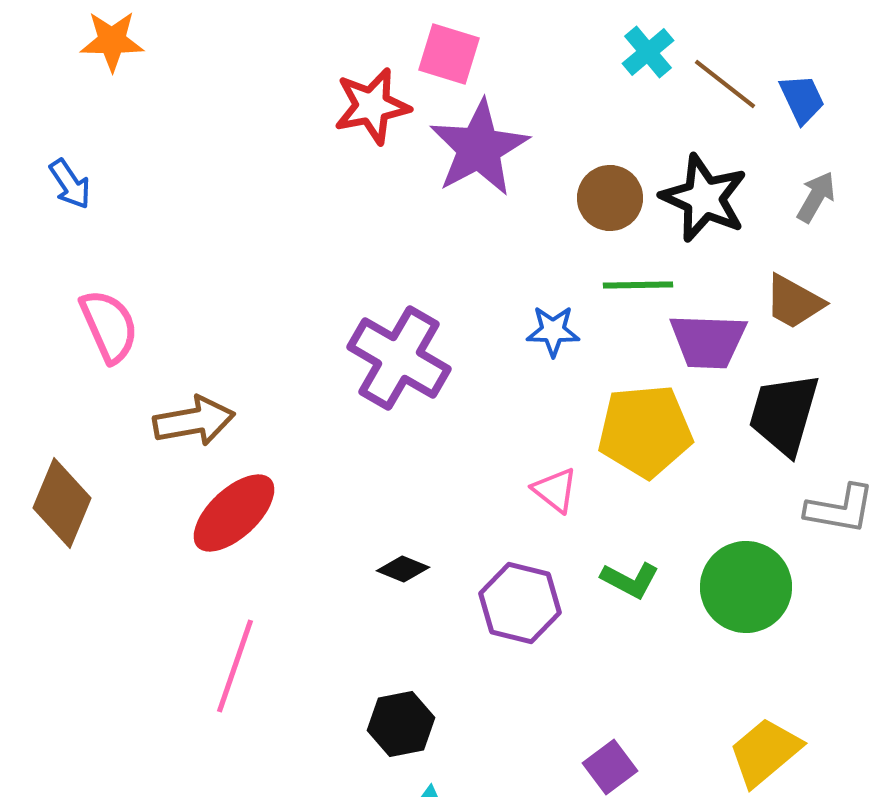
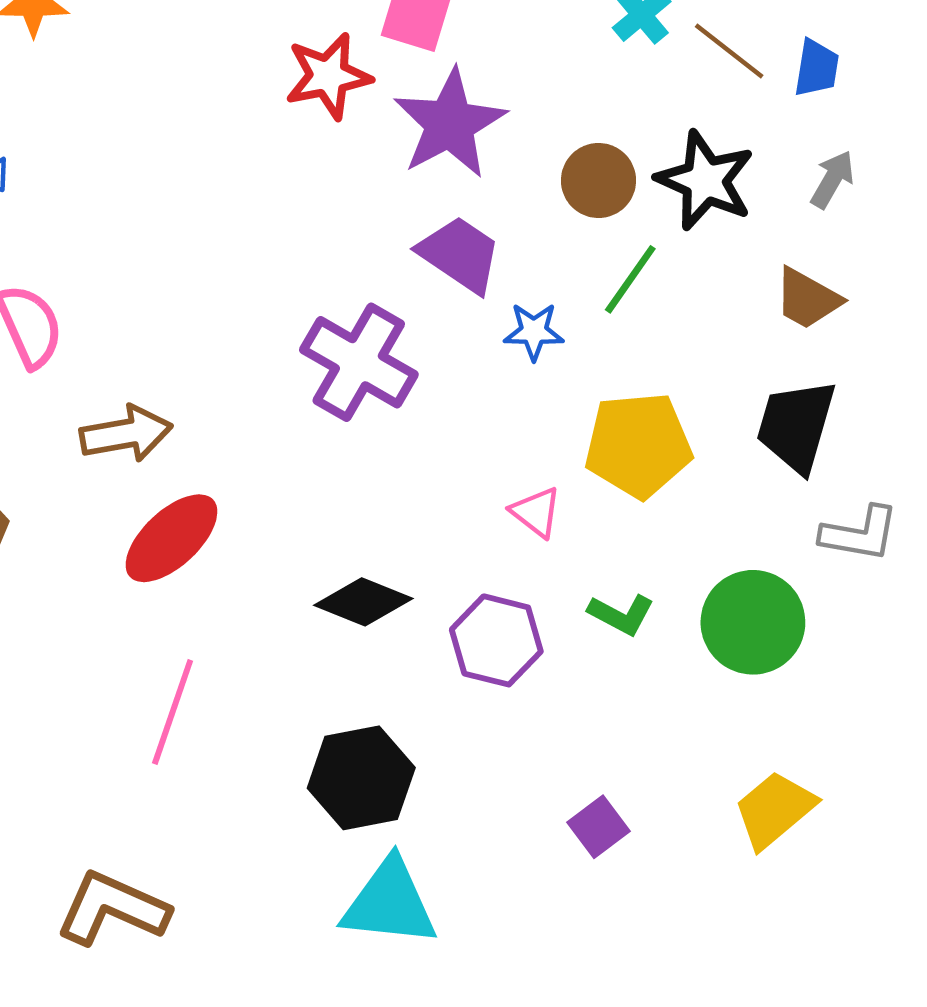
blue trapezoid: (802, 99) -> (817, 68), turned 34
green line: (638, 285) -> (630, 279), turned -54
purple trapezoid: (708, 341) -> (460, 254), moved, turned -148
black diamond: (403, 569) -> (363, 602), size x1.6
black hexagon: (401, 724) -> (361, 778), size x1.4

